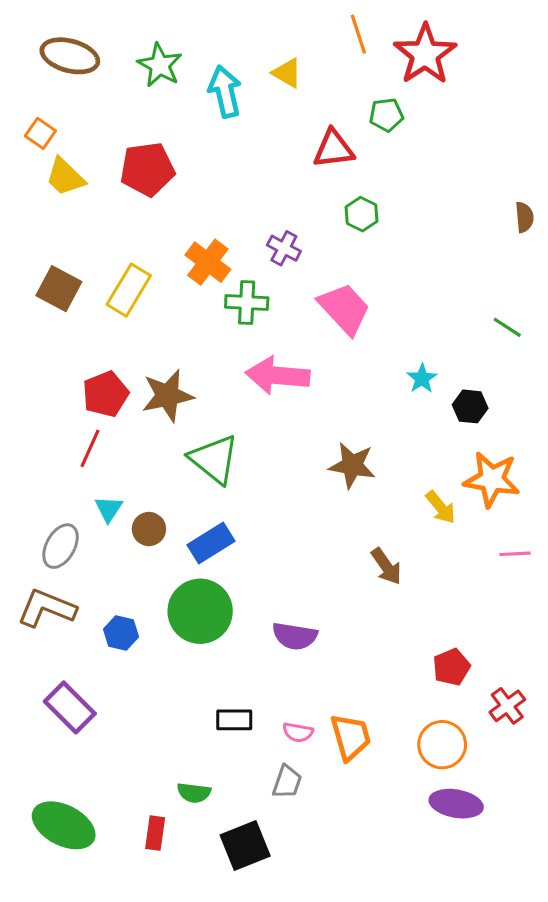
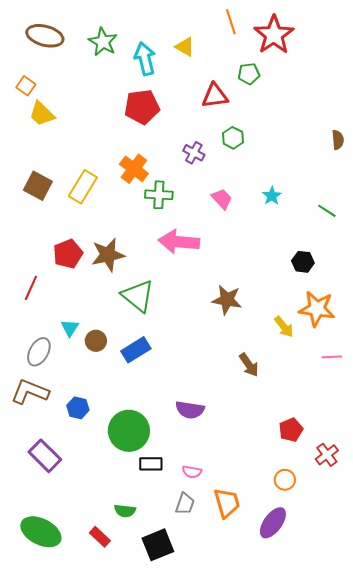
red pentagon: (147, 169) -> (142, 107), moved
purple cross: (284, 248) -> (194, 153), moved
pink trapezoid: (344, 309) -> (222, 199), size x0.6
cyan star: (422, 379) -> (272, 196), moved
red line: (90, 448) -> (31, 288), moved
green circle: (200, 611) -> (129, 431), moved
orange trapezoid: (351, 737) -> (227, 503), moved
orange circle: (442, 745) -> (285, 480), size x0.7
purple ellipse: (456, 804) -> (273, 523), moved, turned -64
red rectangle: (155, 833) -> (100, 537), turned -55

